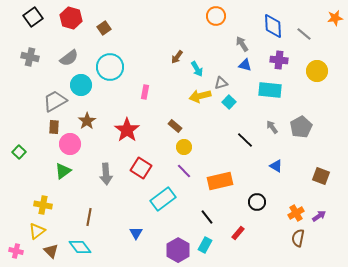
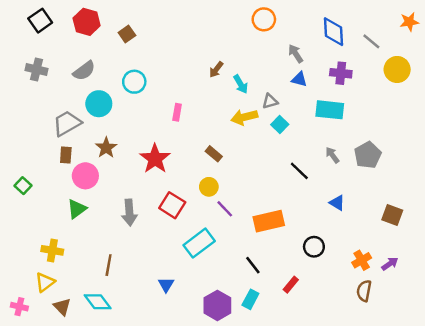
cyan circle: (110, 67) -> (134, 82), size x0.7
yellow circle: (317, 71) -> (397, 69), moved
yellow circle: (184, 147) -> (209, 187), moved

